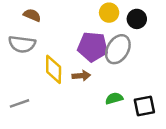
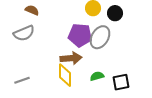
gray semicircle: (22, 44) -> (24, 33), turned -30
yellow diamond: (54, 69) -> (65, 75), moved
brown arrow: (81, 76) -> (71, 58), size x1.5

